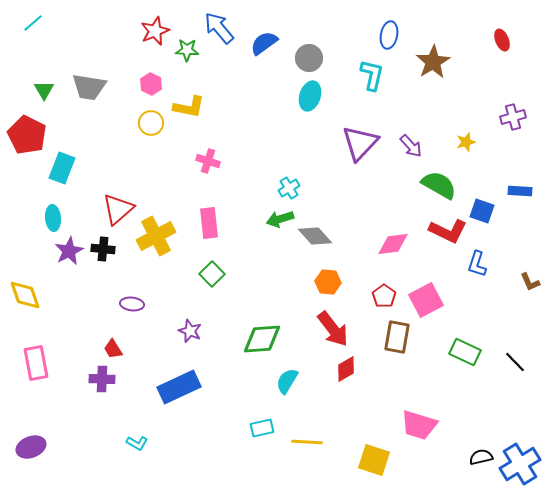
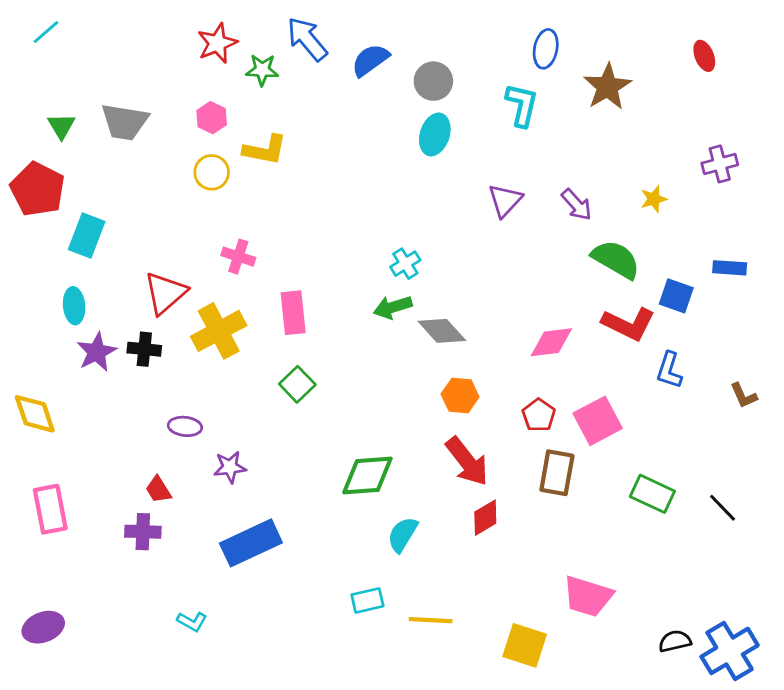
purple triangle: (360, 143) -> (505, 200), size x0.7
pink cross: (208, 161) -> (238, 257), moved
purple star: (190, 331) -> (230, 467), moved, turned -30

